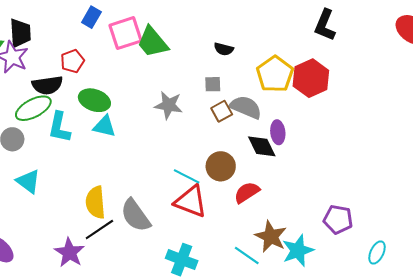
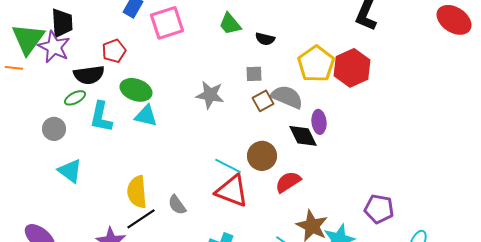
green trapezoid: (153, 42) -> (230, 24), moved, size x0.7
green ellipse: (33, 108) -> (75, 98), size x0.6
gray semicircle: (136, 215) -> (177, 205), size x0.6

